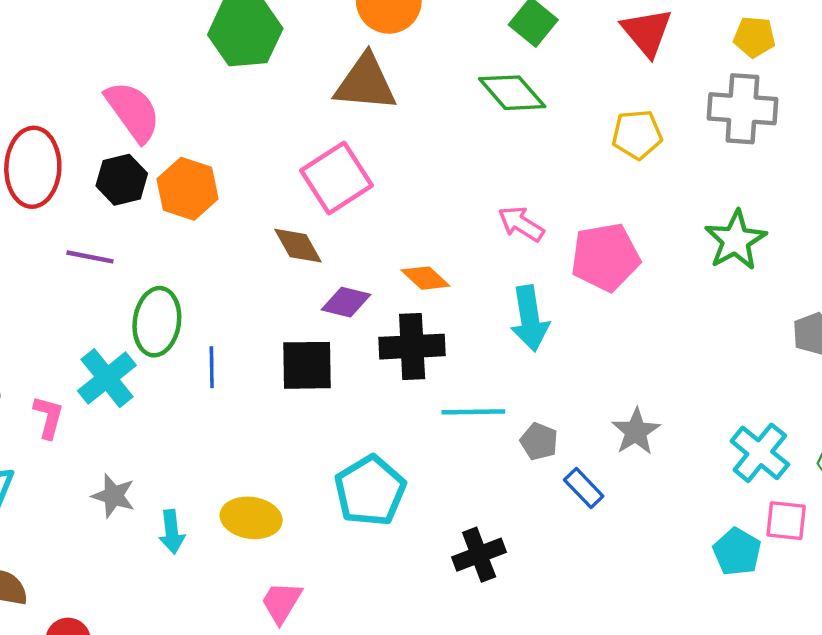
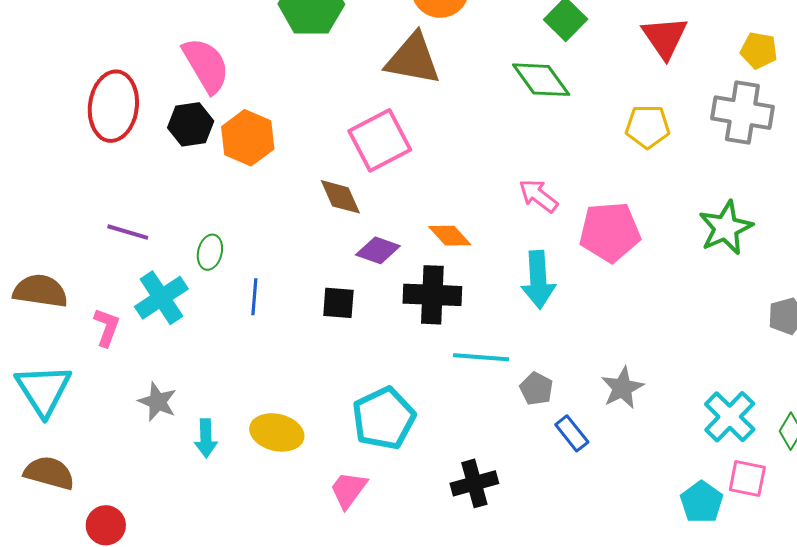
purple line: (90, 257) -> (128, 232), moved
green ellipse: (157, 322) -> (210, 252), size x0.6
black square: (307, 365) -> (338, 303), size x0.7
pink trapezoid: (281, 602) -> (348, 490), moved

